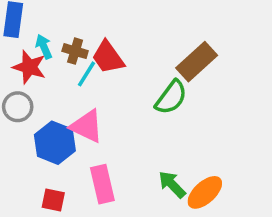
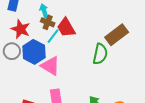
cyan arrow: (44, 47) -> (44, 11), moved
green semicircle: (171, 97) -> (100, 54), turned -30
blue hexagon: (55, 143) -> (34, 52), moved

